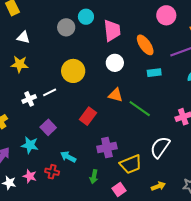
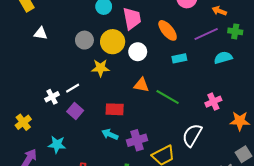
gray circle: (66, 27) -> (84, 40), moved
yellow star: (19, 64) -> (100, 68), moved
yellow circle: (73, 71) -> (113, 42), moved
red rectangle: (88, 116) -> (115, 109), turned 60
purple square: (48, 127) -> (75, 111), moved
cyan arrow: (68, 157) -> (110, 134), moved

